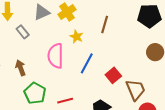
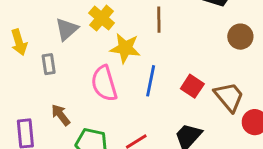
gray rectangle: (23, 32) -> (49, 64), turned 48
yellow star: (77, 37) -> (125, 48), size x1.5

